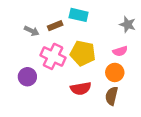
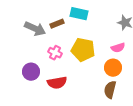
gray arrow: (32, 31) -> (35, 29), size x1.5
pink cross: (53, 56) -> (55, 53), size x0.6
red semicircle: (81, 88) -> (57, 83), moved

